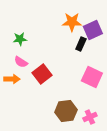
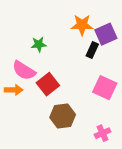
green star: (20, 39) -> (39, 44), moved
pink semicircle: (21, 62) -> (24, 71), size x1.5
brown hexagon: (66, 111) -> (63, 116), moved

